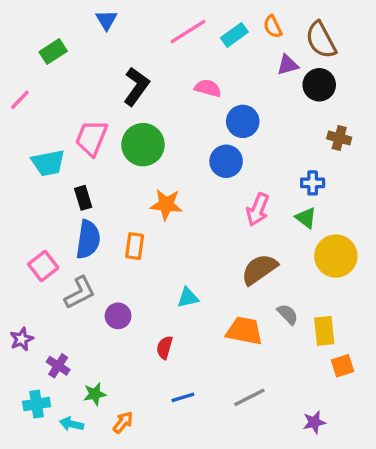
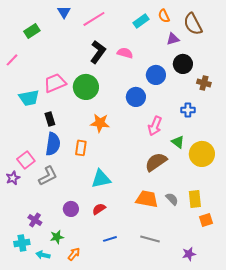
pink line: (188, 32) -> (94, 19), moved
black circle: (319, 85) -> (183, 64), moved
black L-shape: (136, 86) -> (98, 52), moved
blue circle: (243, 121) -> (156, 75), moved
pink trapezoid: (91, 138) -> (55, 83), turned 45
green triangle: (306, 218) -> (178, 142), moved
cyan triangle: (188, 298) -> (101, 179), moved, size x1.5
gray semicircle: (288, 314) -> (172, 199), moved
purple circle: (118, 316) -> (71, 209), moved
purple star: (22, 339) -> (13, 178), moved
red semicircle: (165, 347) -> (99, 209), turned 40
gray line: (249, 397) -> (150, 239), turned 42

